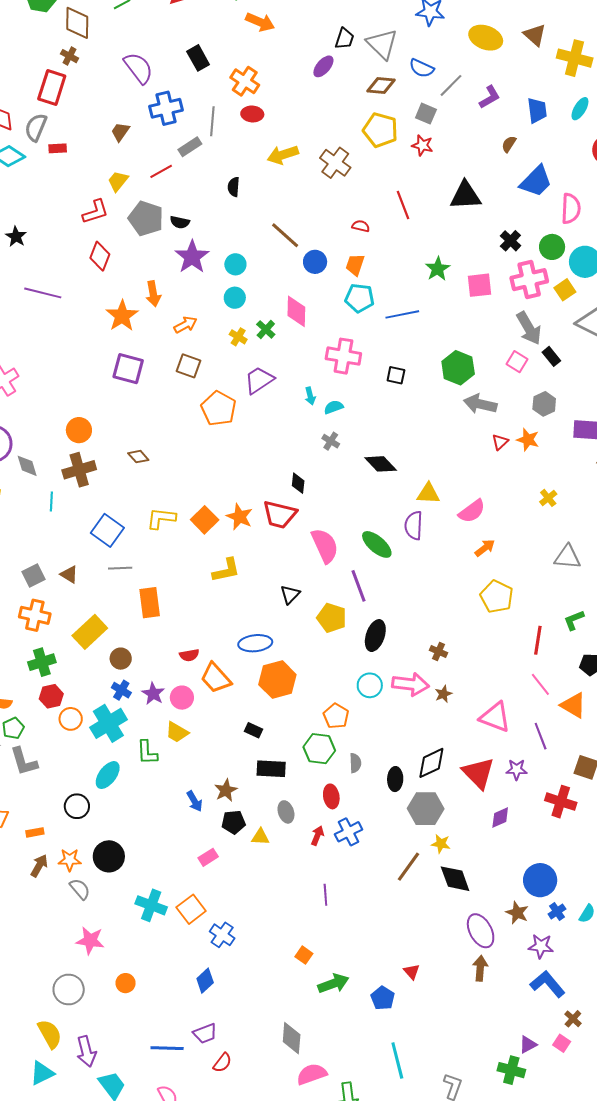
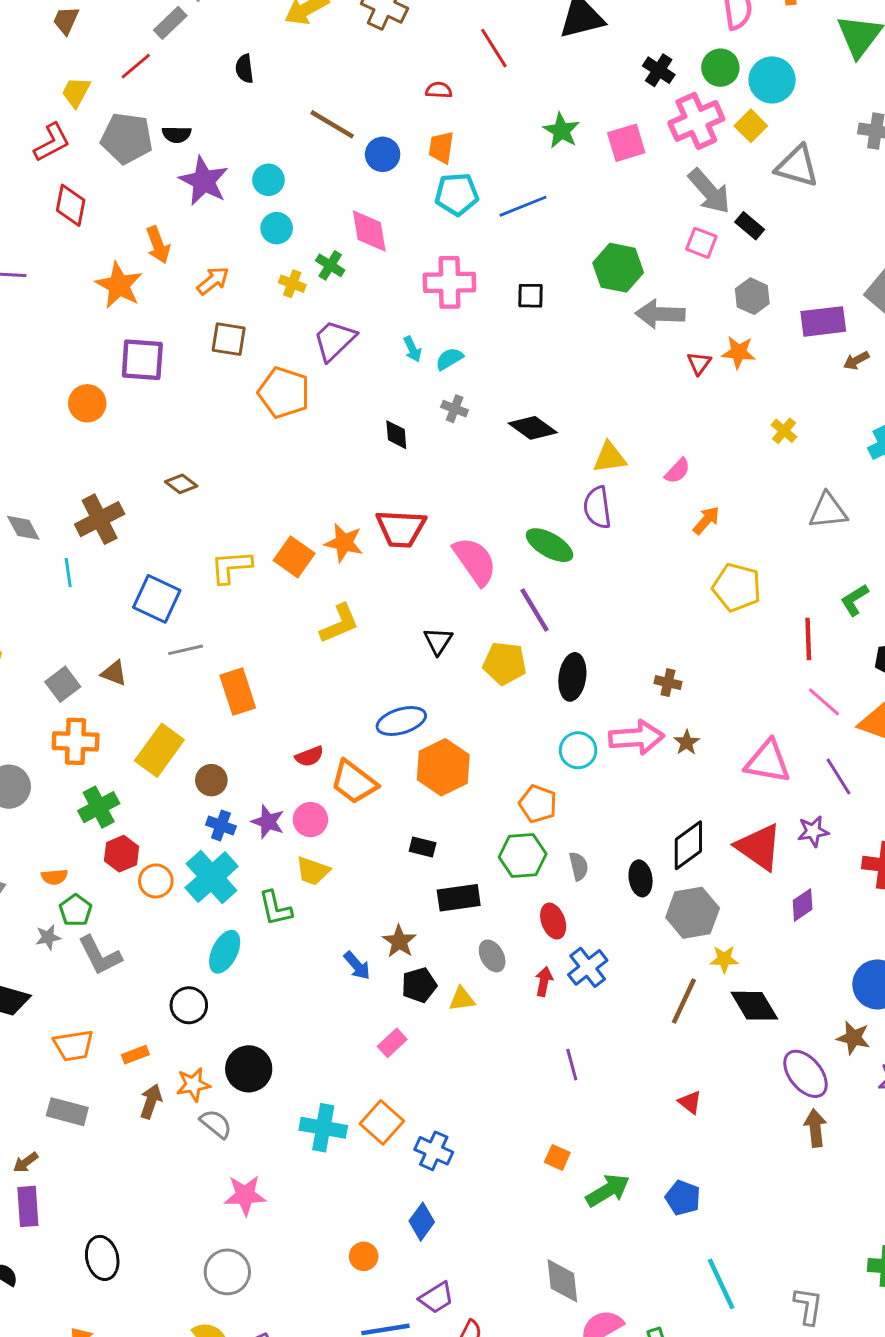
orange circle: (79, 430) -> (87, 403), moved
black diamond: (298, 483) -> (396, 435), moved
pink semicircle: (472, 511) -> (677, 471), size x0.7
red triangle: (412, 972) -> (690, 1102), moved
orange circle: (126, 983) -> (364, 1256), moved

